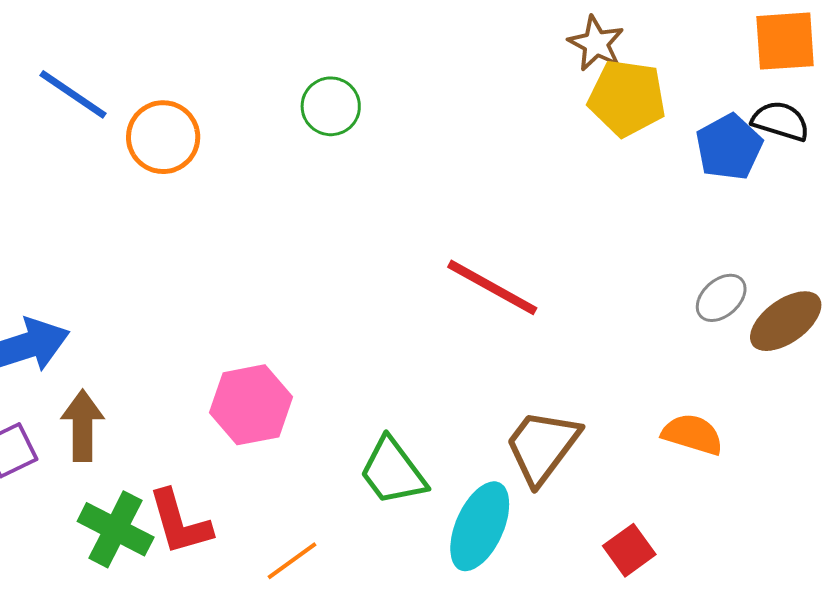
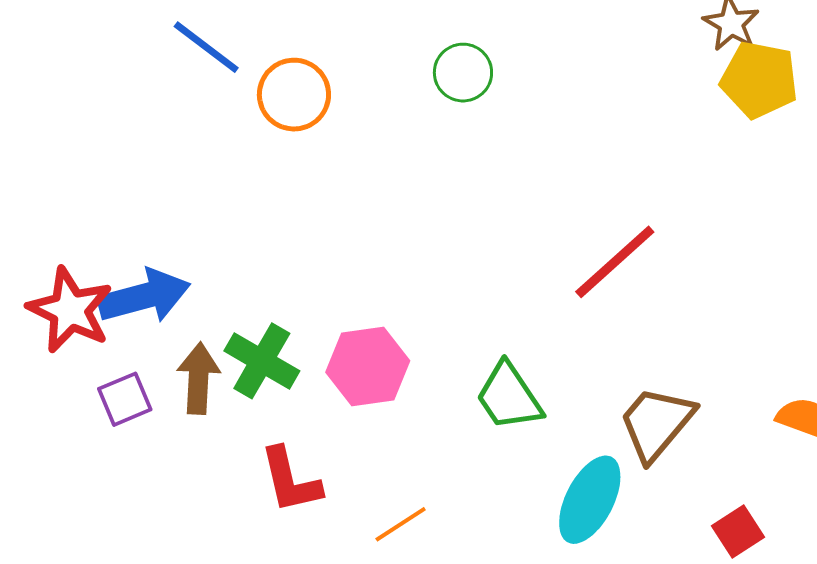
red line: (492, 287) -> (615, 262), turned -74
green trapezoid: (393, 472) -> (509, 397), moved
green cross: (116, 529) -> (262, 361), moved

